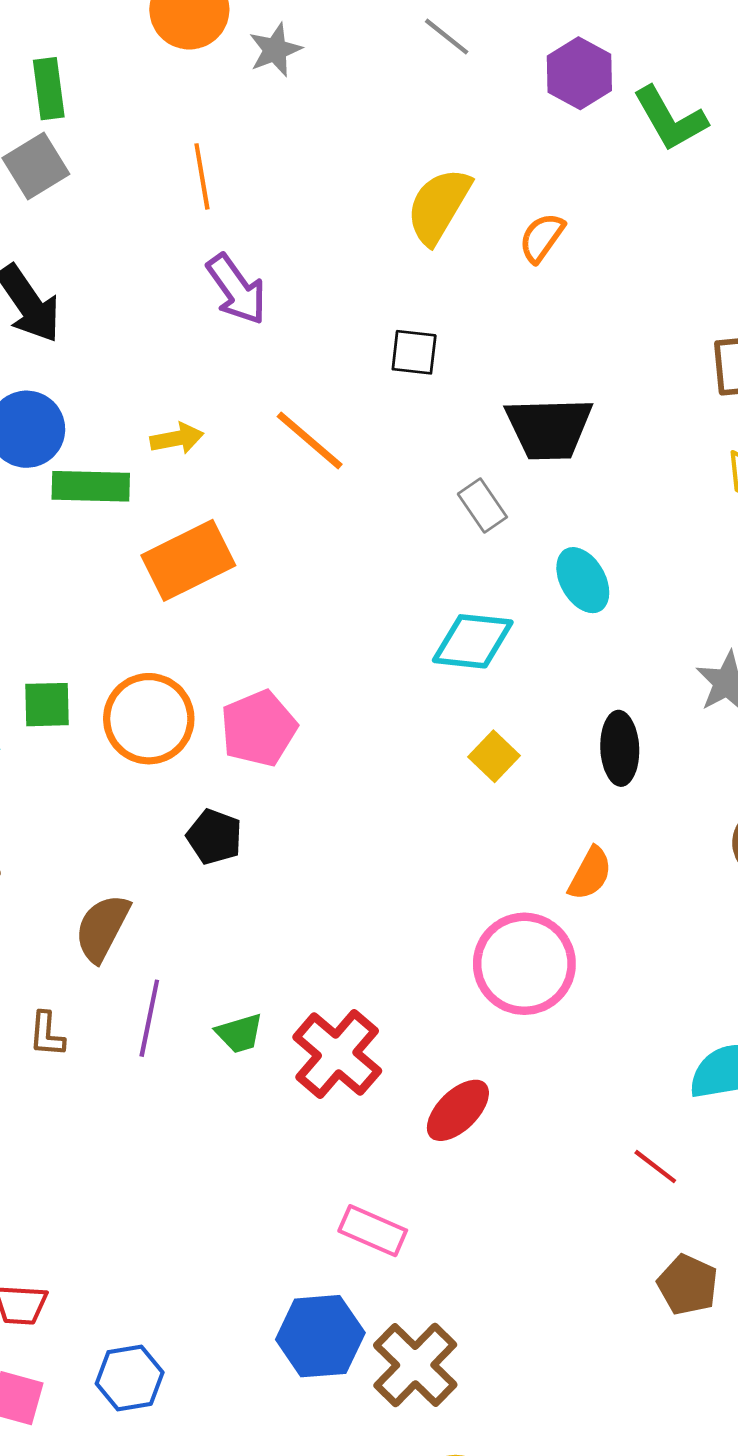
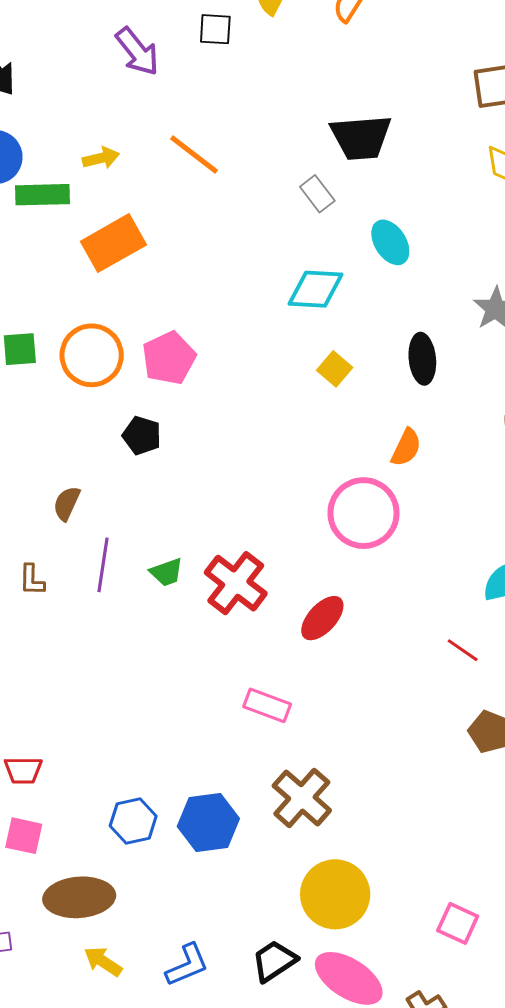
black square: (414, 352) -> (215, 29), moved
brown semicircle: (102, 928) -> (67, 503), size x0.7
blue hexagon: (320, 1336) -> (208, 823), moved
blue hexagon: (130, 1378) -> (133, 821), moved

